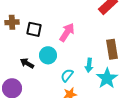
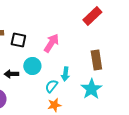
black arrow: (27, 63) -> (11, 74), turned -32
cyan arrow: (89, 65) -> (65, 74), moved

